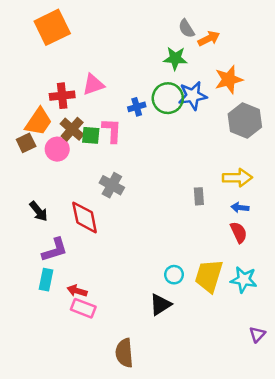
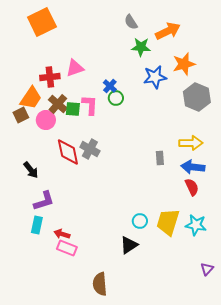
gray semicircle: (186, 29) -> (131, 22), moved
orange arrow: (209, 38) -> (168, 31), size x1.4
green circle: (168, 98) -> (116, 98), moved, size x0.6
blue cross: (137, 107) -> (110, 86), turned -32
blue arrow: (240, 208) -> (193, 167), size x1.6
red diamond: (85, 217) -> (68, 152), moved

